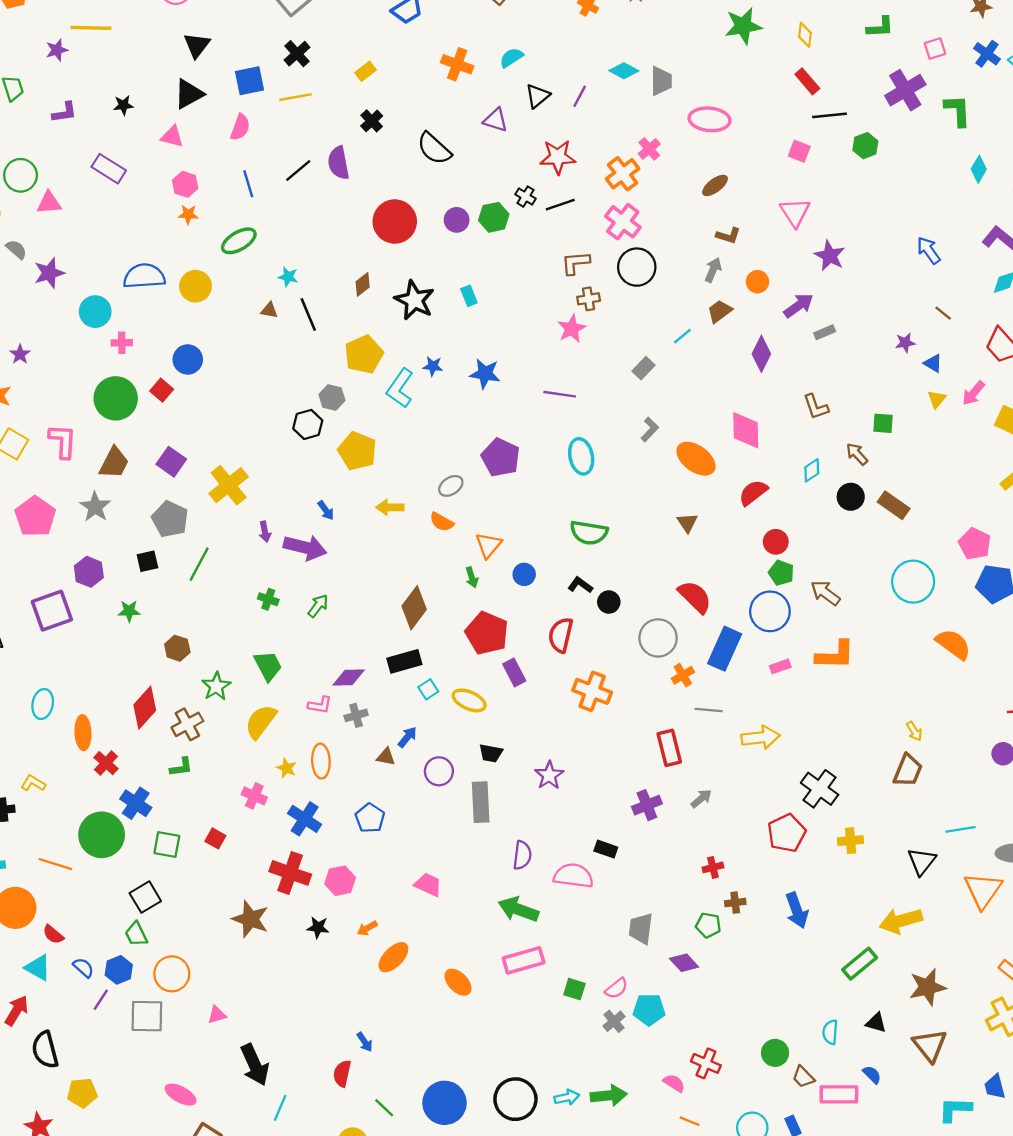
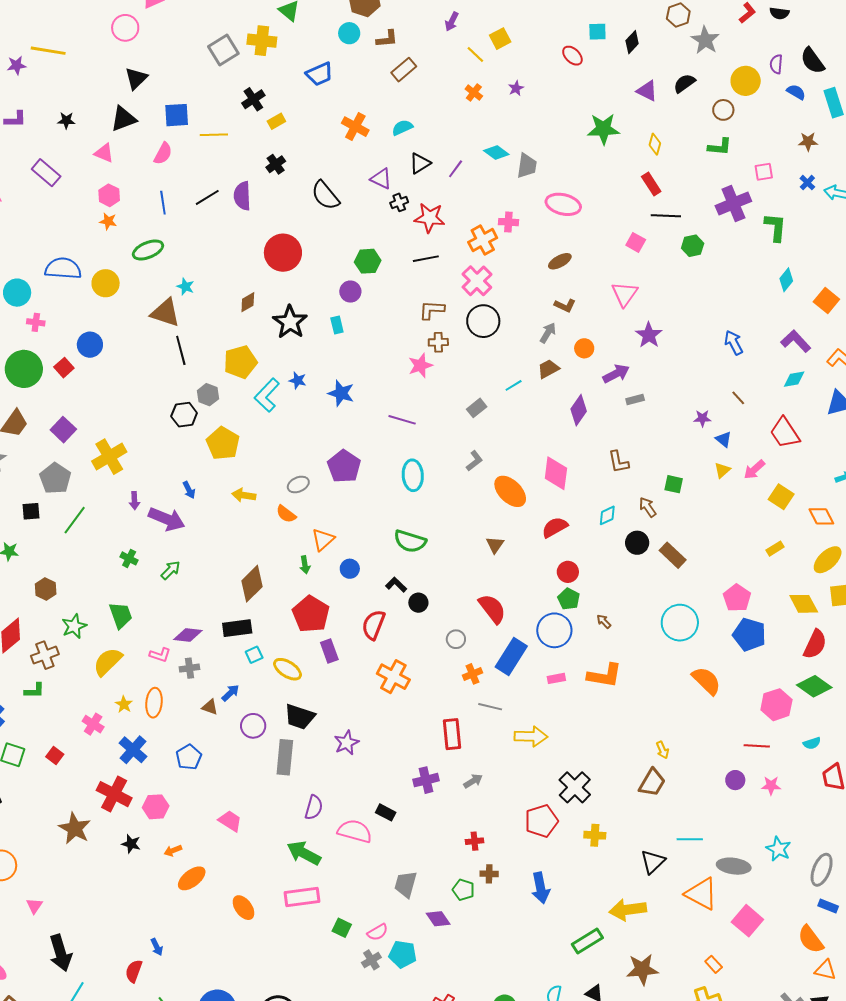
black cross: (297, 54) -> (253, 99), moved
blue cross: (987, 54) -> (807, 183), size x0.7
pink cross: (649, 149) -> (508, 222), turned 36
black cross: (526, 197) -> (399, 202), moved, turned 30
purple circle: (457, 220) -> (350, 292), moved
brown triangle: (269, 310) -> (165, 313), size x2.0
black line: (308, 314) -> (181, 350), moved
brown arrow: (825, 593) -> (604, 621), size x0.6
gray circle: (658, 638) -> (456, 639), size x0.6
black trapezoid: (491, 753) -> (300, 717), size x1.5
orange triangle: (983, 890) -> (701, 894), turned -45
pink triangle: (217, 1015) -> (34, 906), turned -48

